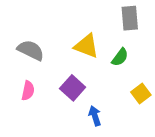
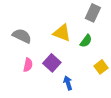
gray rectangle: (130, 18) -> (93, 13), turned 30
pink semicircle: (28, 91) -> (28, 65), moved

